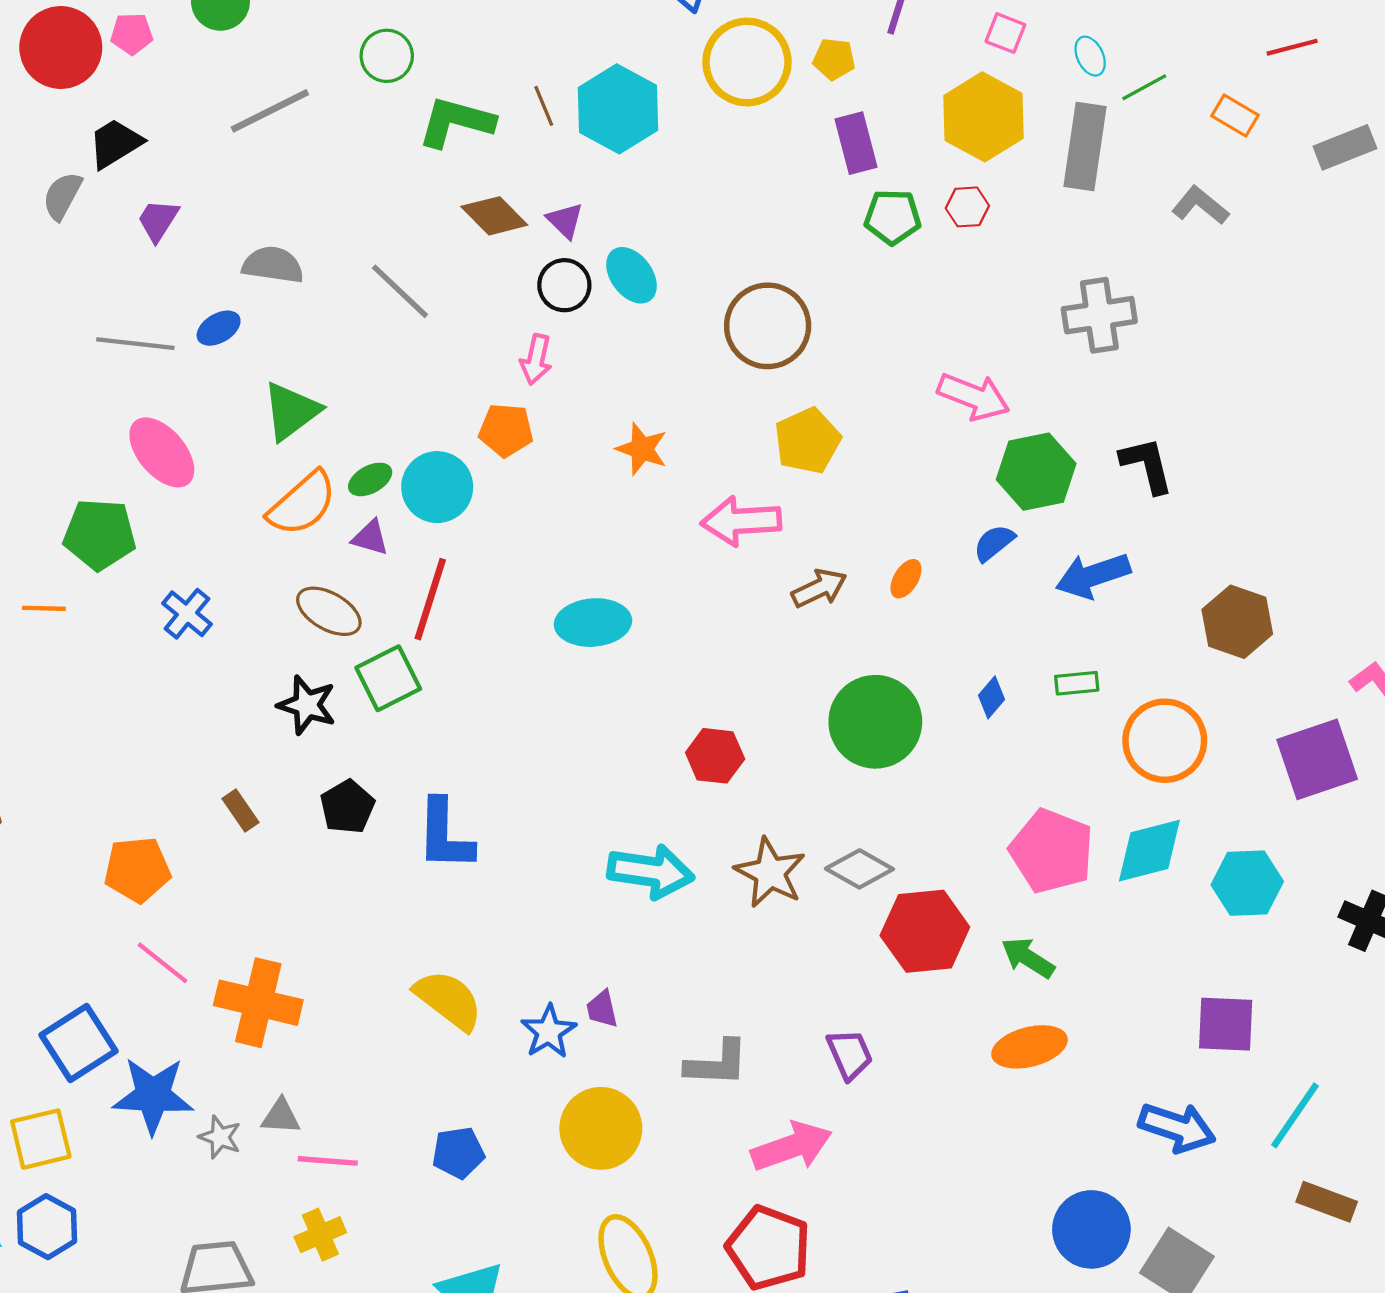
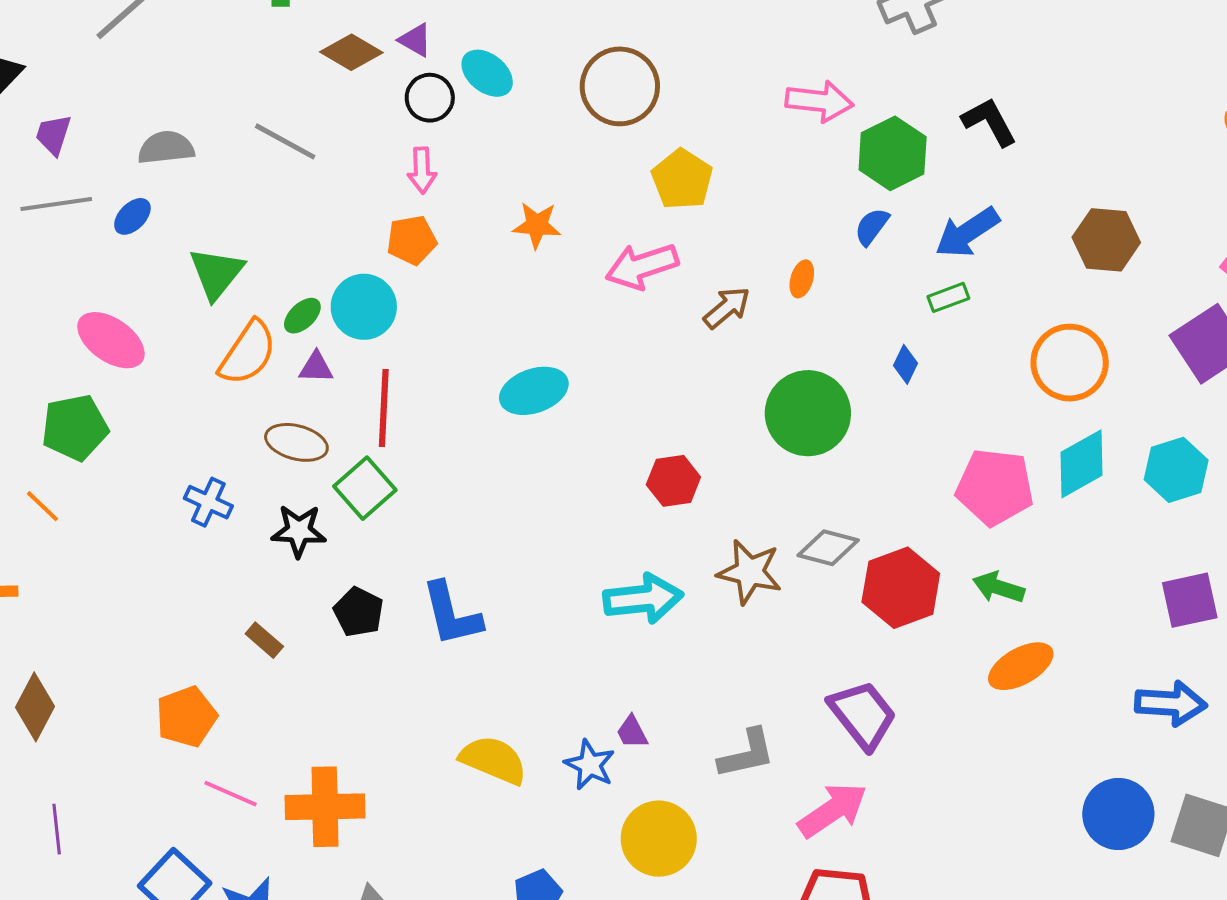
gray line: (135, 344) -> (56, 204), moved
orange line: (44, 608) -> (43, 506), turned 57
blue cross: (187, 614) -> (208, 502), moved
green rectangle: (1077, 683) -> (948, 297), moved
purple trapezoid: (850, 1054) -> (863, 715), size x1.5

